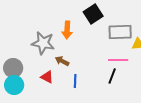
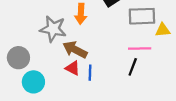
brown arrow: (62, 61) -> (75, 50), size x1.5
red triangle: (47, 77) -> (73, 68), moved
cyan circle: (14, 85) -> (33, 82), moved

